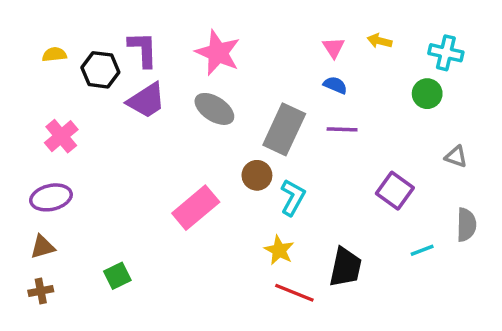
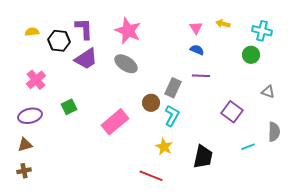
gray rectangle: (284, 129) -> (173, 88), moved, size x0.7
green square: (117, 276) -> (69, 107), moved
red line: (294, 293) -> (151, 176), moved

